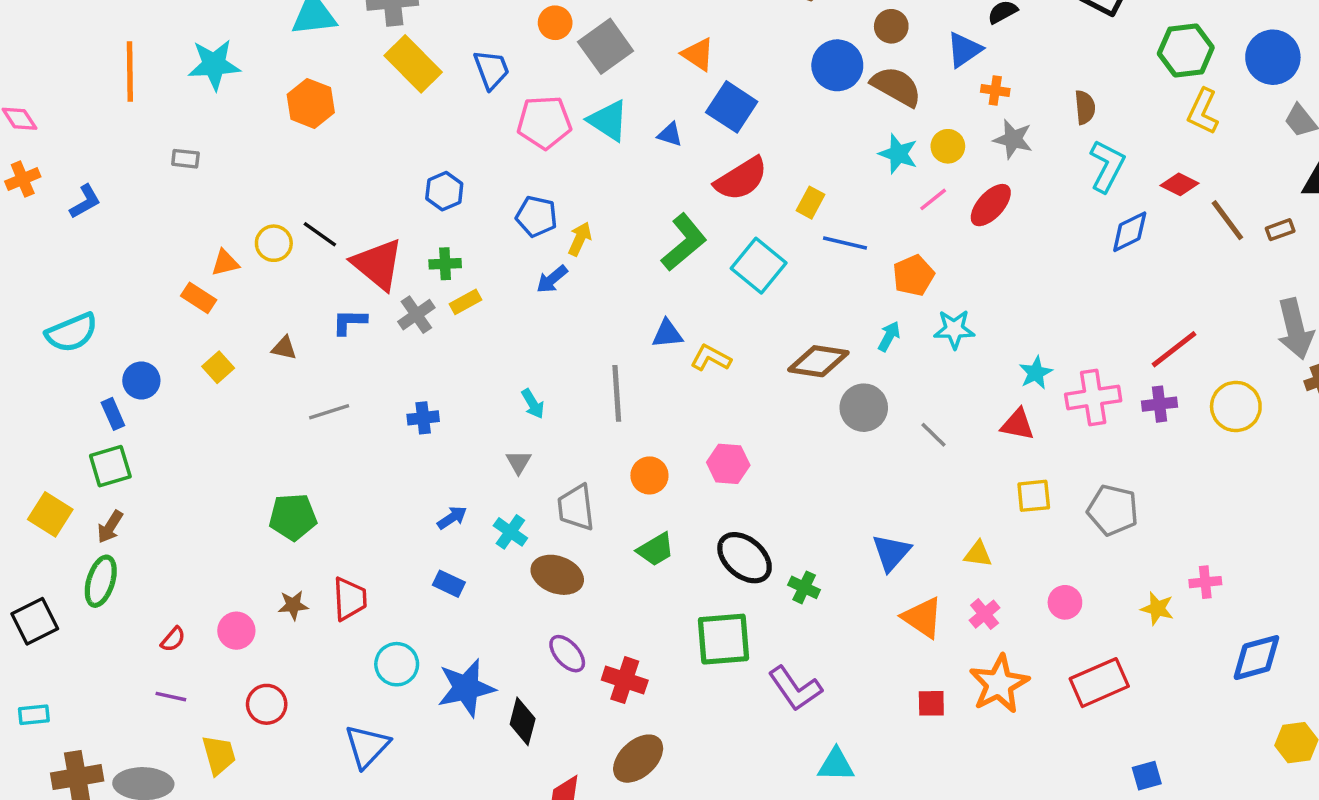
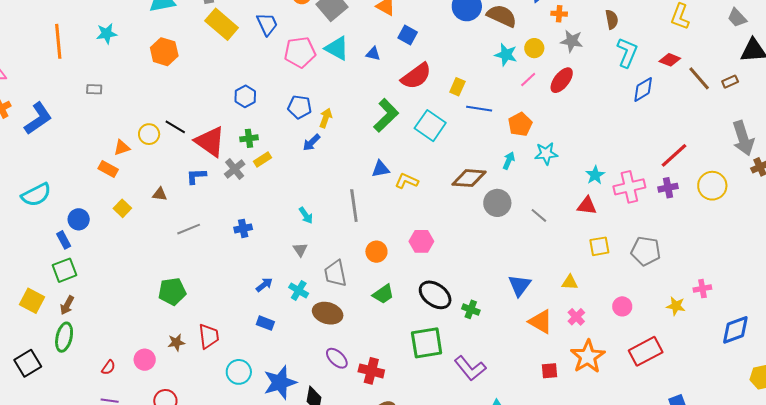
cyan star: (214, 65) -> (107, 34), size x0.7
blue square: (732, 107) -> (408, 35), size x0.7
blue L-shape: (85, 202) -> (38, 118), size x1.6

